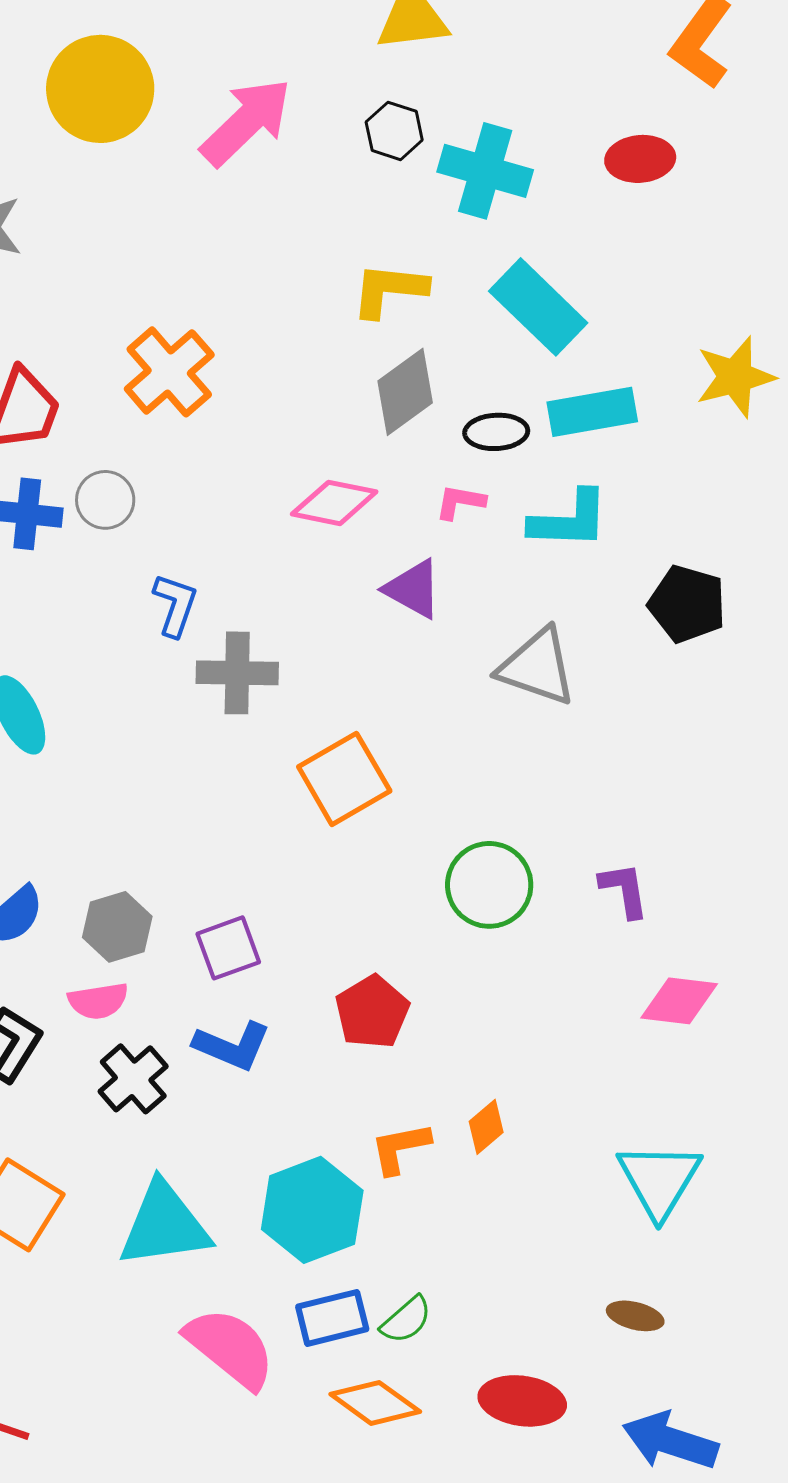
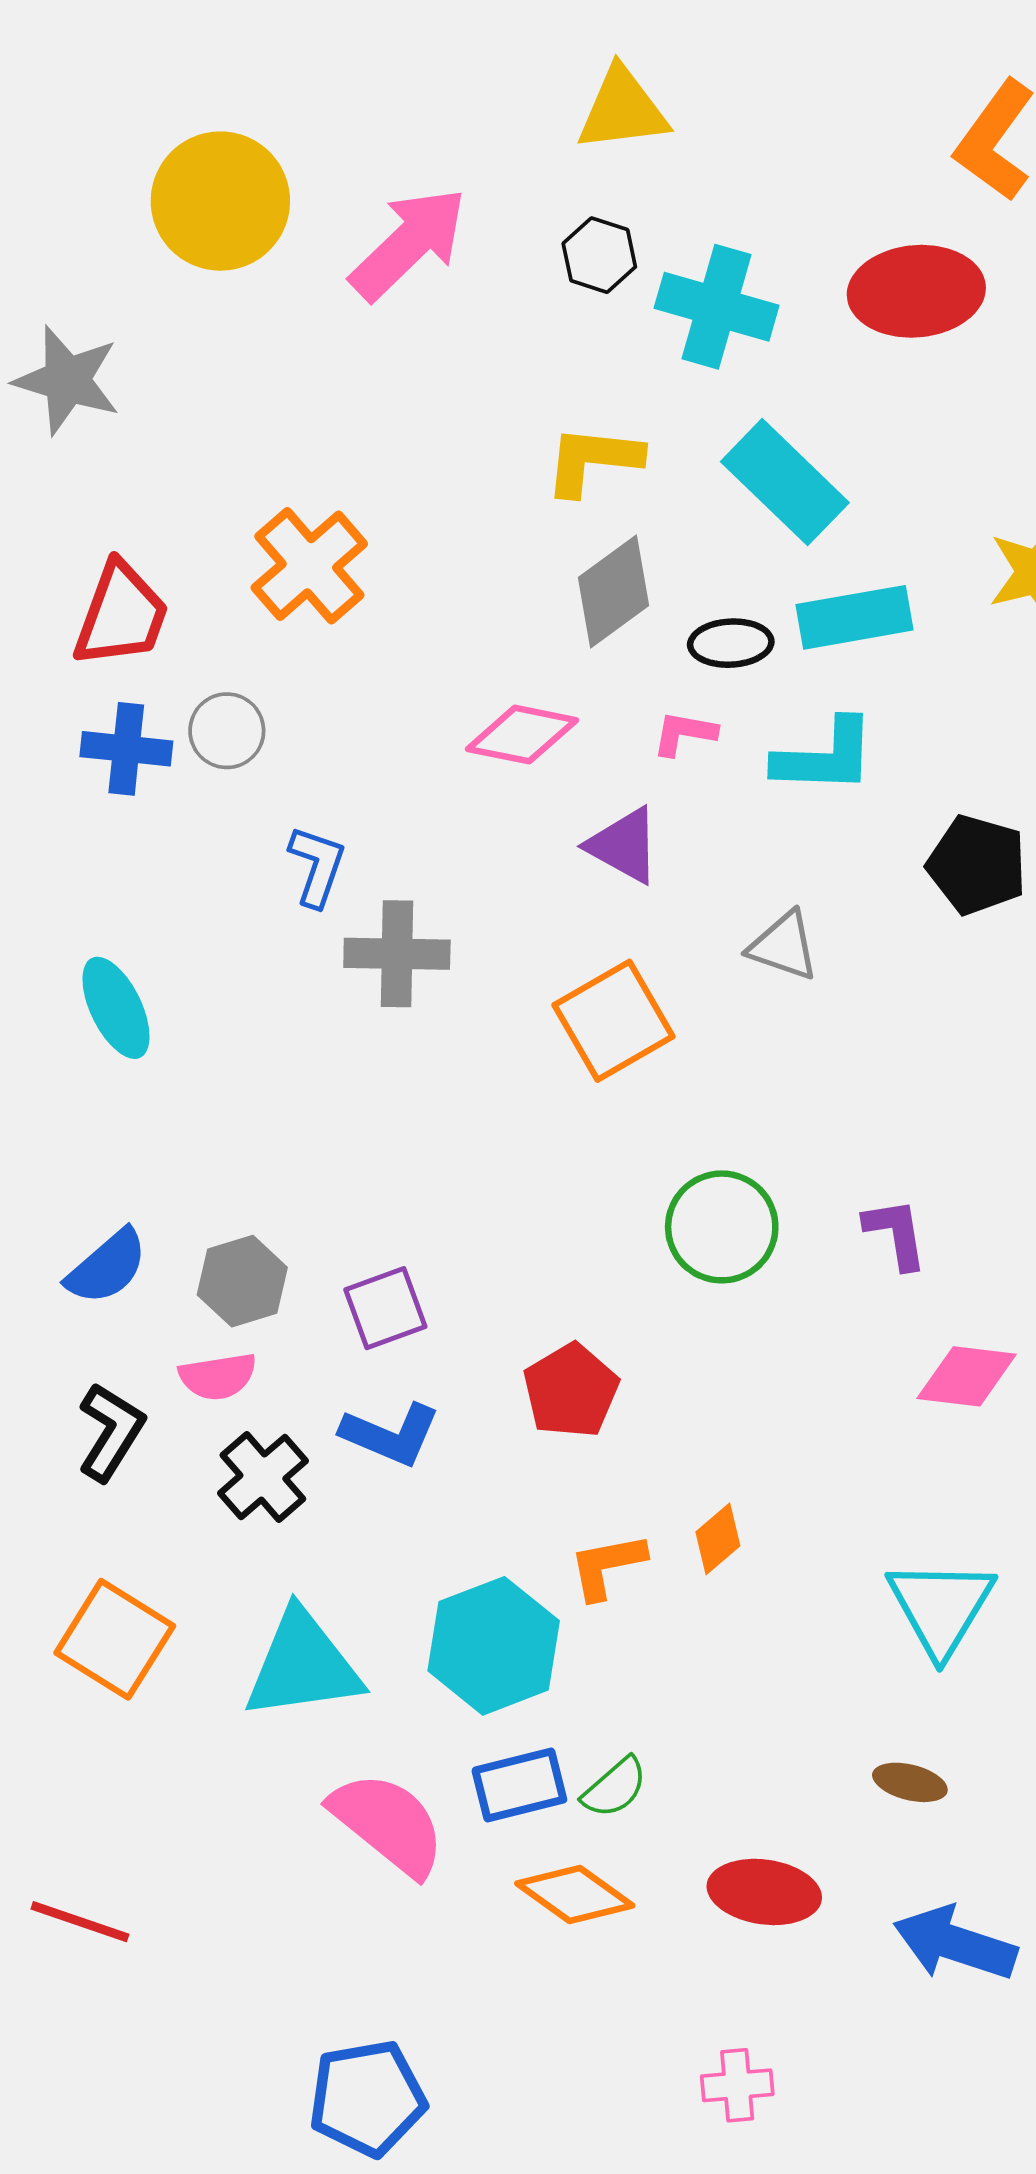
red ellipse: (640, 159) -> (916, 291), size x1.5
gray triangle: (537, 667) -> (784, 946), size x0.7
orange square: (344, 779) -> (613, 1021), moved

